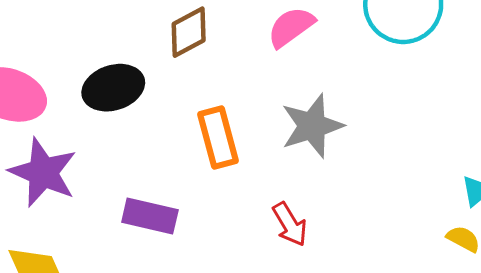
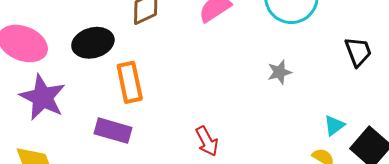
gray star: (312, 126) -> (279, 72), moved, size x0.6
orange rectangle: (218, 138) -> (130, 82), moved

